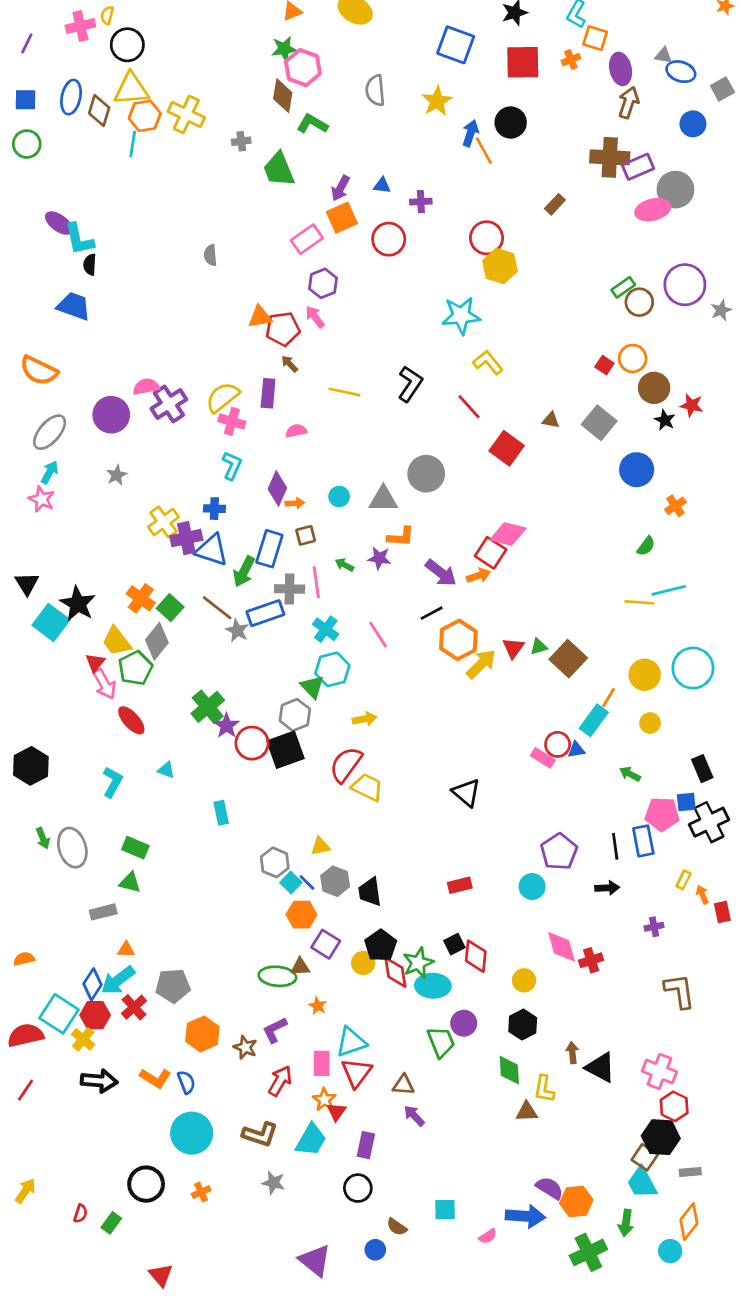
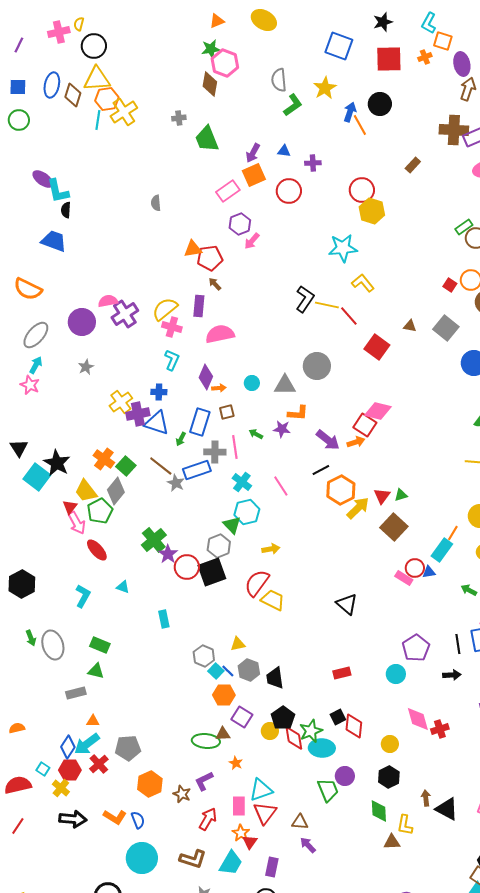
yellow cross: (186, 114) -> (124, 112), moved, turned 32
green L-shape: (312, 124) -> (293, 105), moved, turned 115
pink arrow: (315, 317) -> (252, 241), moved, turned -102
yellow line: (344, 392) -> (327, 305), moved
pink semicircle: (296, 431) -> (220, 334), size x1.8
green arrow: (244, 572) -> (181, 439), size x0.6
brown square: (568, 659) -> (394, 527), moved
cyan square: (59, 1014) -> (43, 769), size x0.5

